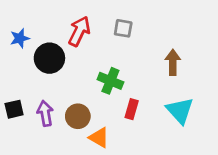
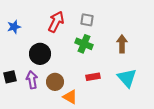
black circle: (49, 58) -> (40, 54), moved
green cross: (110, 81) -> (84, 44), moved
red rectangle: (132, 109) -> (93, 77), turned 64

